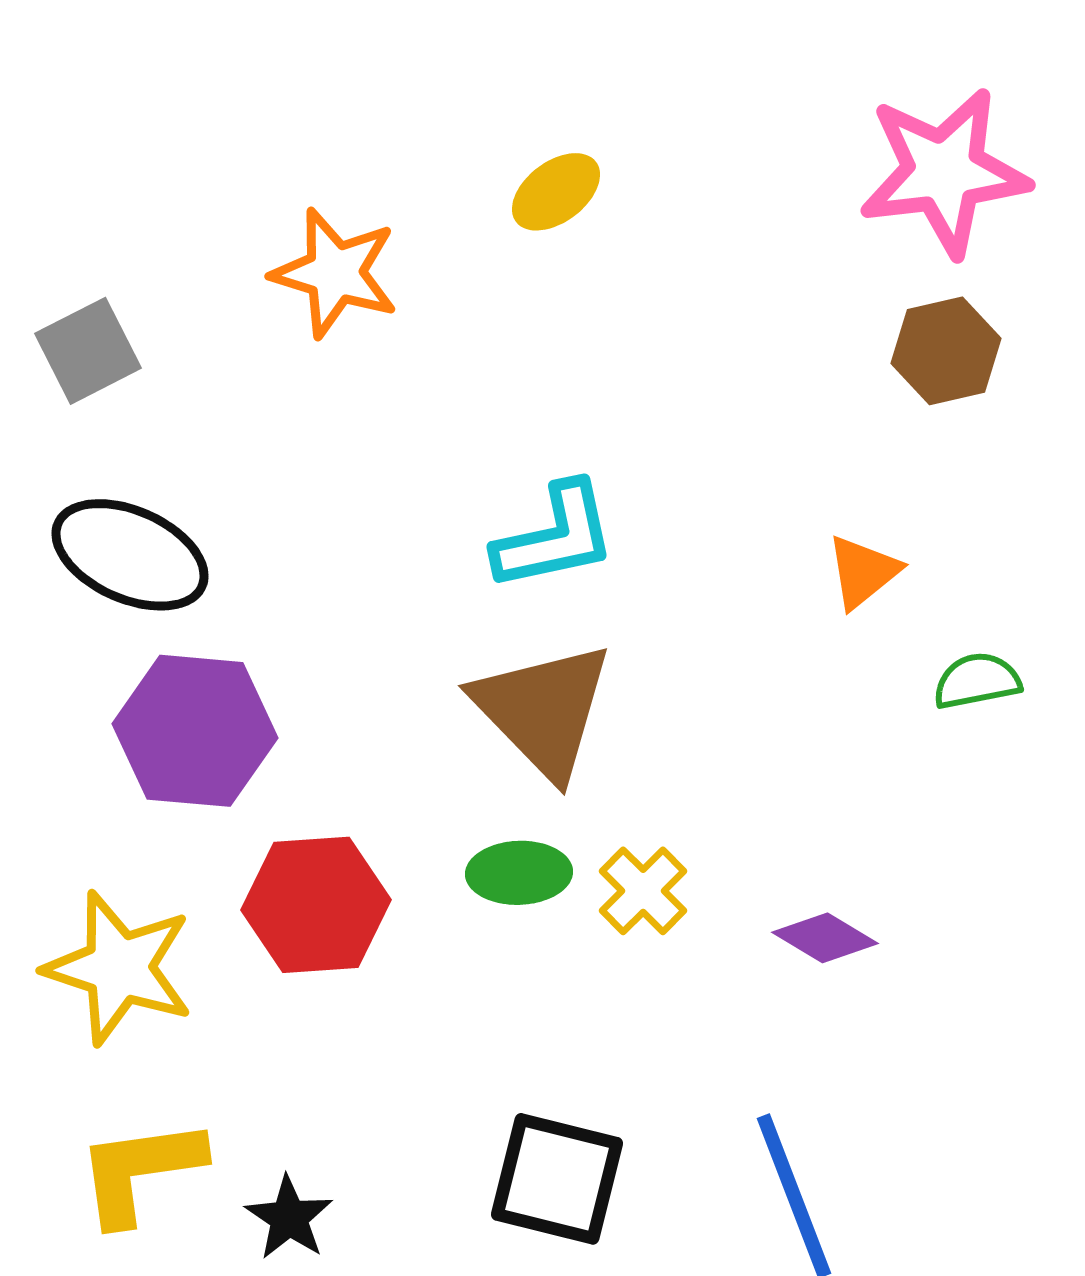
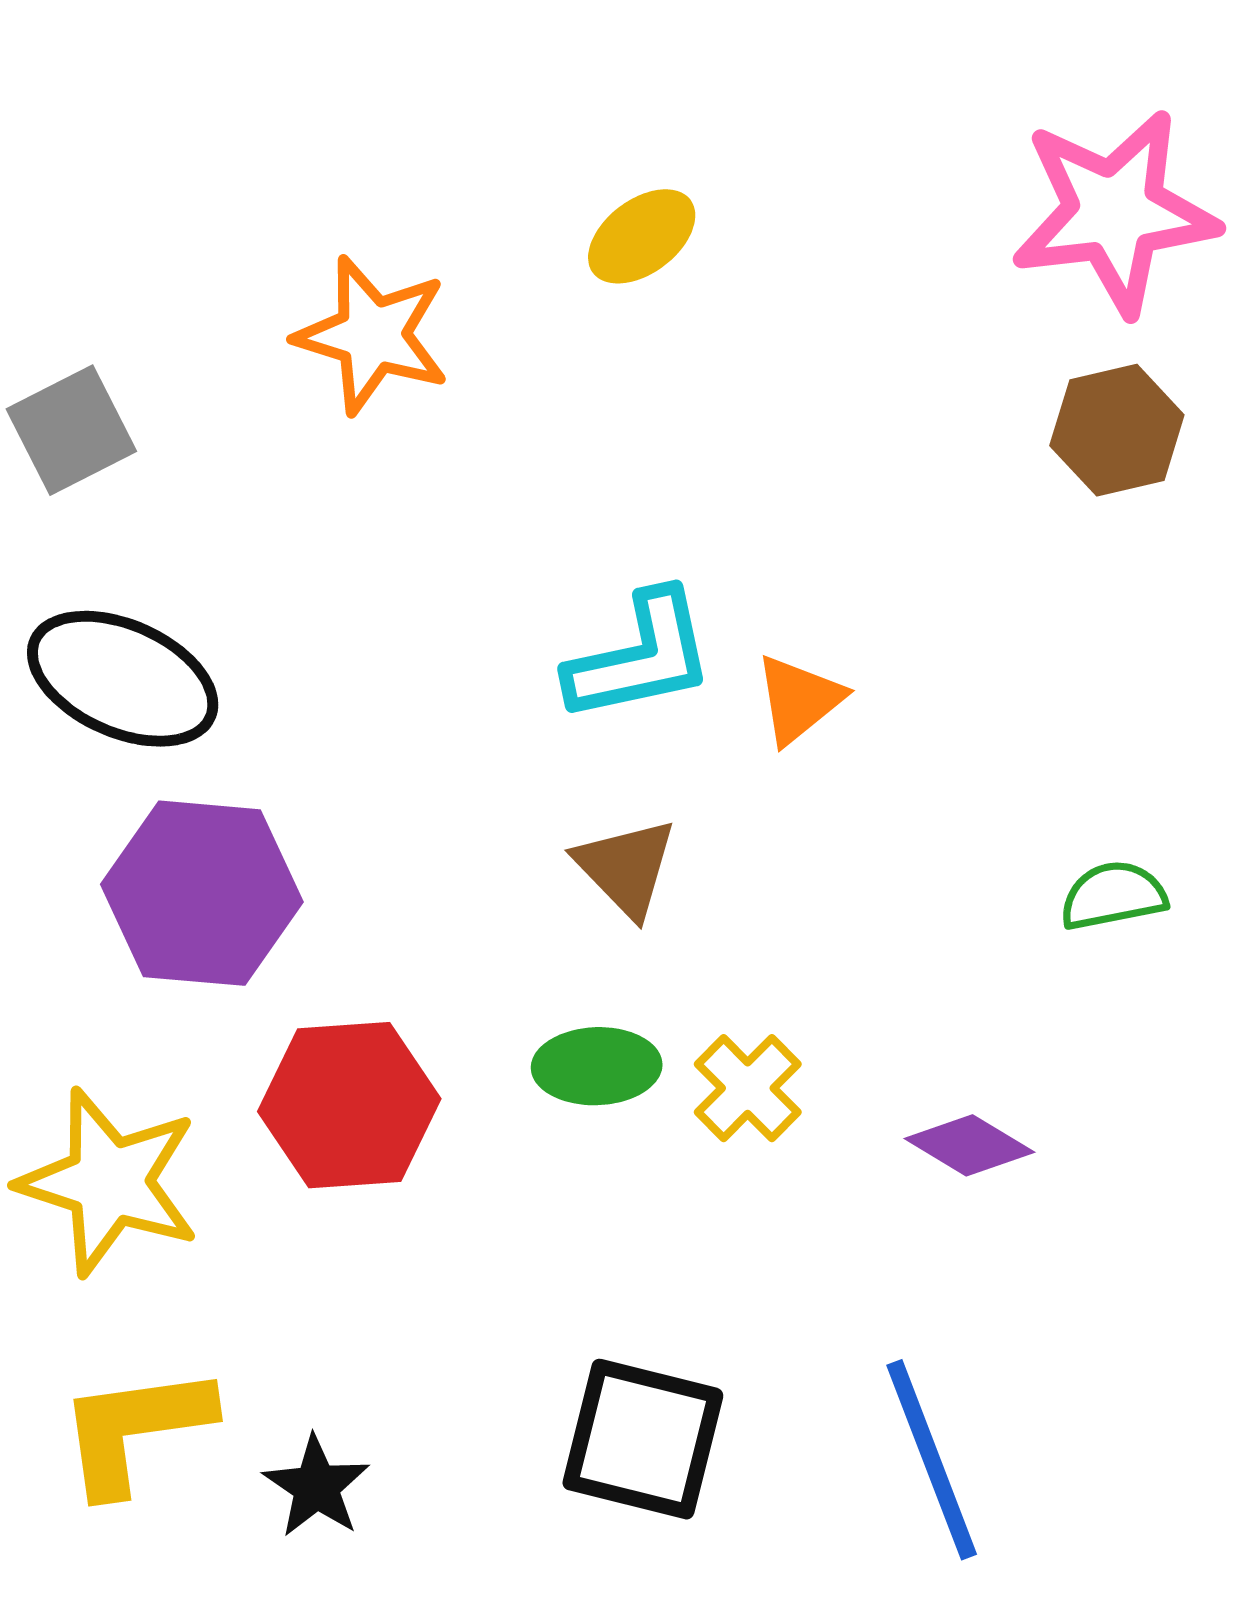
orange triangle: (863, 572) -> (799, 699), moved
green semicircle: (977, 681) -> (1113, 896), moved
brown triangle: (543, 710) -> (626, 868), size x0.6

